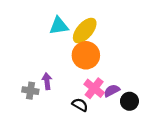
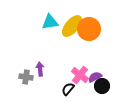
orange circle: (86, 55) -> (89, 29), moved
black circle: (129, 101) -> (102, 86), moved
black semicircle: (80, 105) -> (68, 89), turned -80

